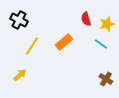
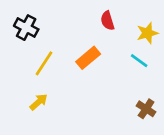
red semicircle: (86, 19) -> (107, 21), moved
yellow arrow: (20, 75) -> (39, 102), moved

